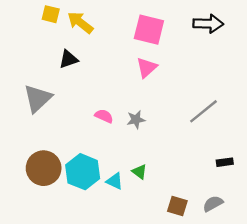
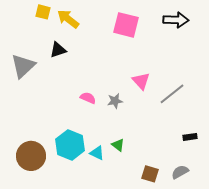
pink triangle: (147, 67) -> (141, 81), moved, turned -30
gray triangle: (38, 98) -> (23, 66), moved
brown circle: (44, 168) -> (31, 156), moved

